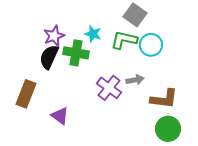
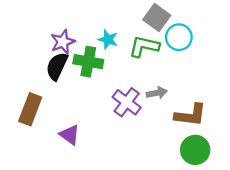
cyan circle: (151, 45) -> (179, 37), moved

